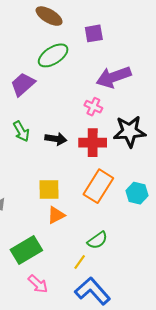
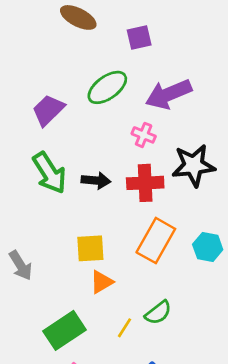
green ellipse: (53, 55) -> (107, 87), moved
green arrow: (21, 131) -> (49, 173), size x1.5
yellow line: (80, 262) -> (125, 328), moved

